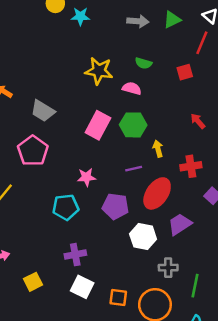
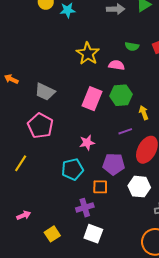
green semicircle: (143, 63) -> (132, 46), moved
yellow star: (99, 71) -> (88, 54), turned 30
orange square: (118, 298) -> (100, 187), moved

